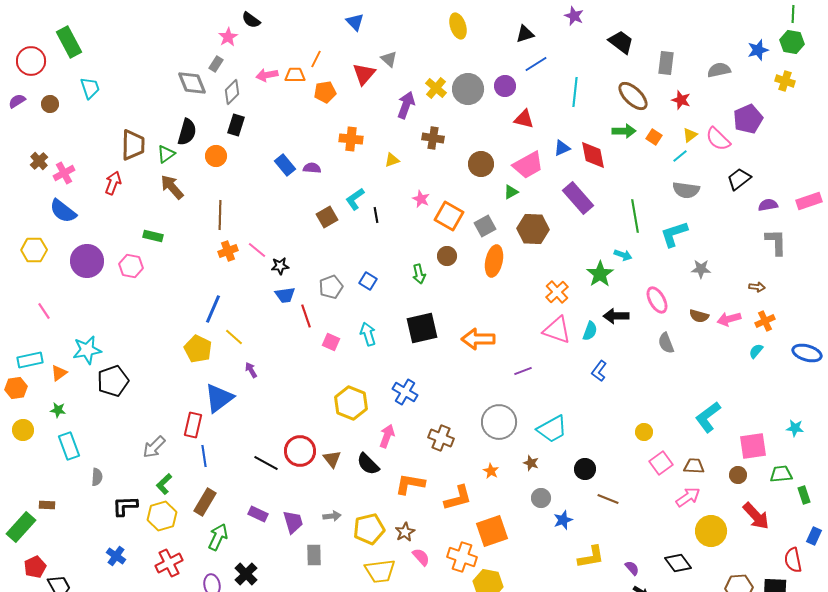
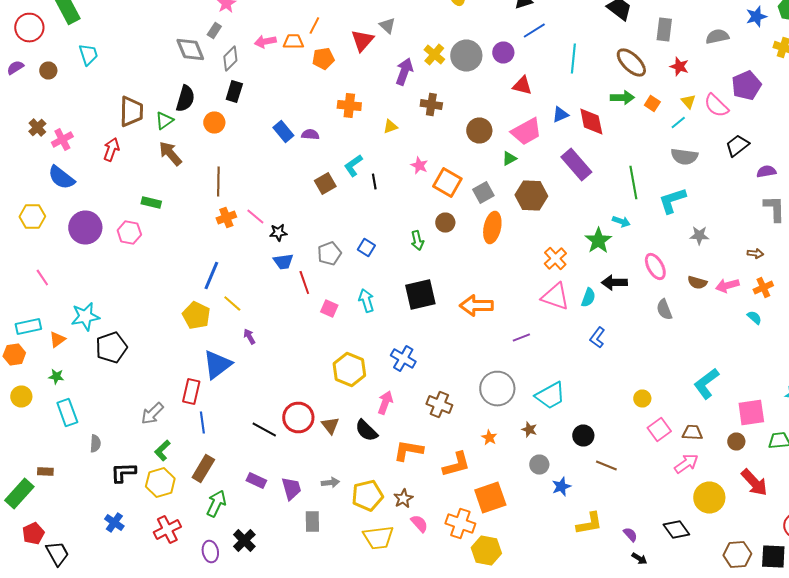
yellow triangle: (690, 135) -> (688, 102), turned -35
cyan semicircle: (756, 351) -> (754, 318), turned 91

